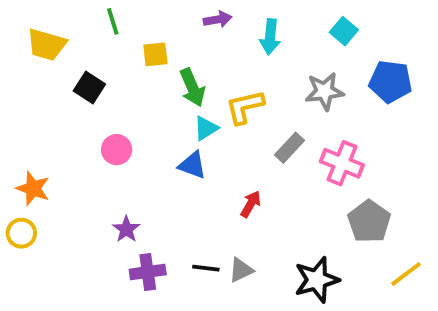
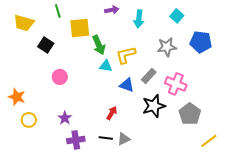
yellow square: (155, 54) -> (80, 28), size x1.5
cyan triangle: (206, 128) -> (106, 66), turned 40
blue triangle: (192, 165) -> (127, 85), moved
red arrow: (251, 204) -> (112, 113), moved
yellow circle: (21, 233) -> (29, 120), moved
black star: (317, 280) -> (154, 106), moved

